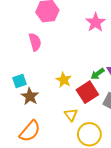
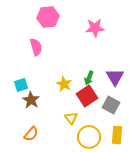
pink star: (96, 22) -> (95, 28), turned 30
green arrow: (98, 74) -> (89, 78), moved, turned -32
orange semicircle: (30, 131) -> (31, 134), size x0.7

